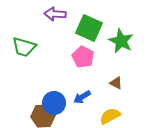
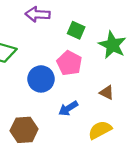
green square: (89, 28) -> (76, 30), size x0.6
blue circle: (54, 103) -> (41, 79), moved

